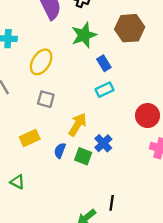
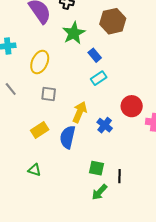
red circle: (148, 116) -> (132, 106), moved
blue semicircle: (60, 151) -> (68, 137), size x1.6
green square: (83, 156) -> (97, 168), moved

